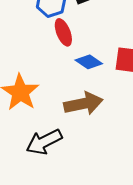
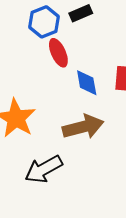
blue diamond: (89, 62) -> (87, 83), turned 48

